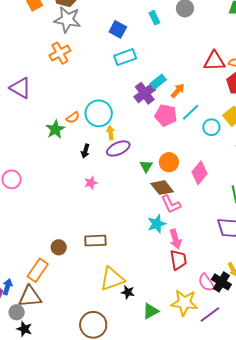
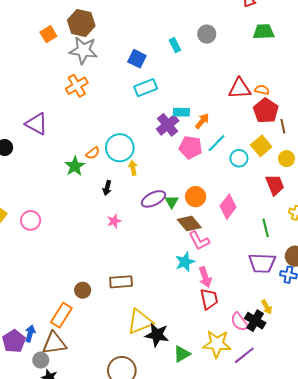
cyan rectangle: (158, 82) -> (181, 112), turned 42
purple ellipse: (118, 148) -> (153, 199), moved
black star: (128, 292) -> (157, 335), size x1.6

